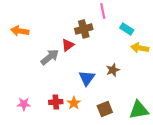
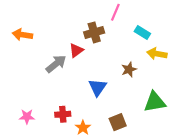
pink line: (103, 11) -> (115, 12), turned 35
brown star: (113, 70) -> (129, 69), moved
orange star: (74, 103) -> (83, 128), moved
green triangle: (139, 110) -> (155, 102), moved

